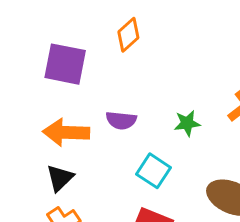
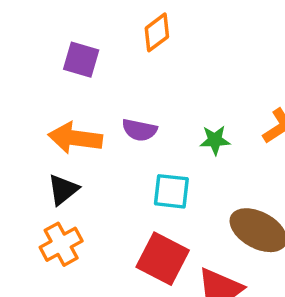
purple square: (65, 64) -> (81, 60), size x0.7
cyan square: (154, 171) -> (171, 191), turned -32

